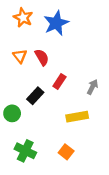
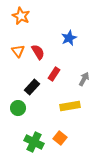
blue star: (56, 23) -> (69, 38), moved, size x0.7
green circle: (12, 113) -> (18, 108), moved
green cross: (25, 151) -> (34, 142), moved

